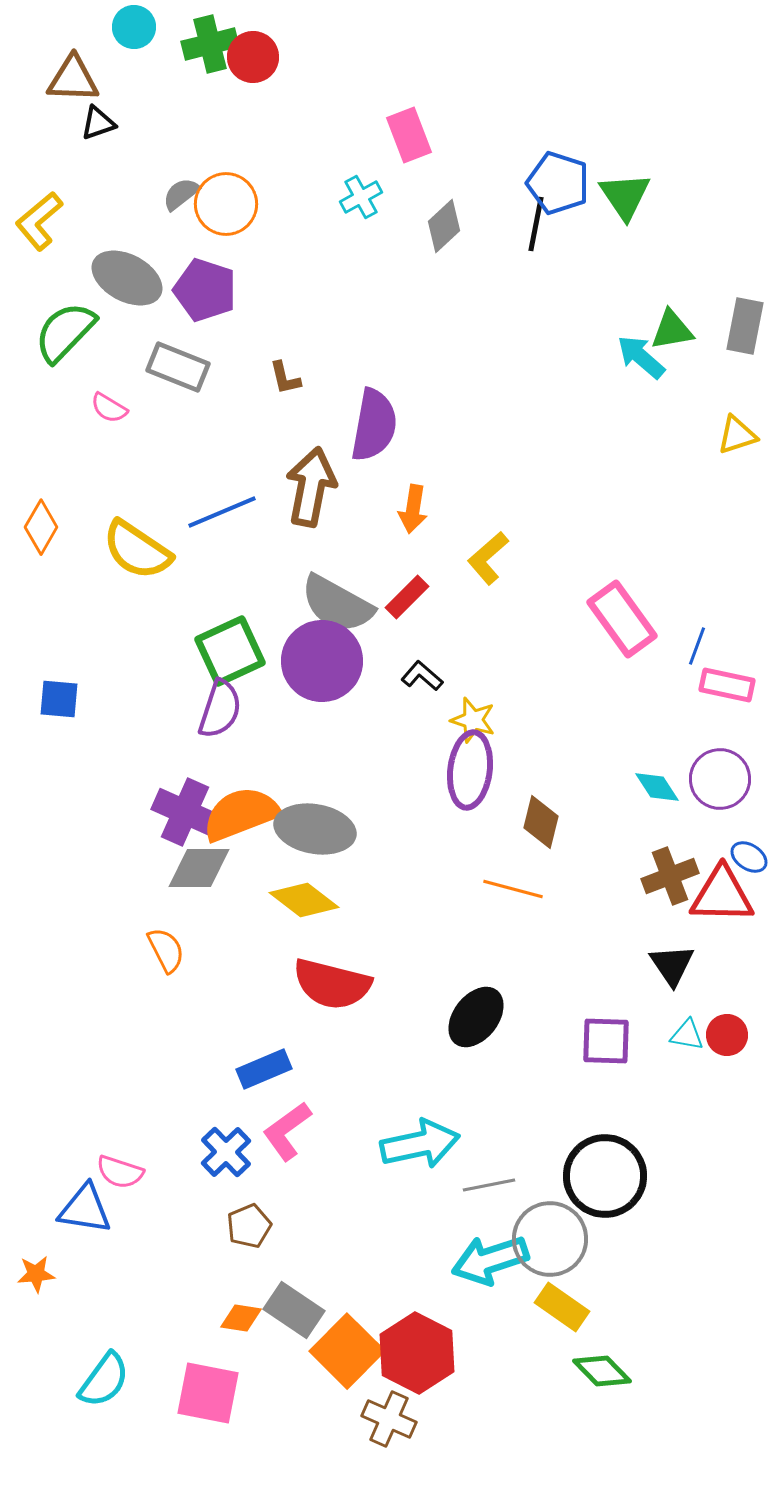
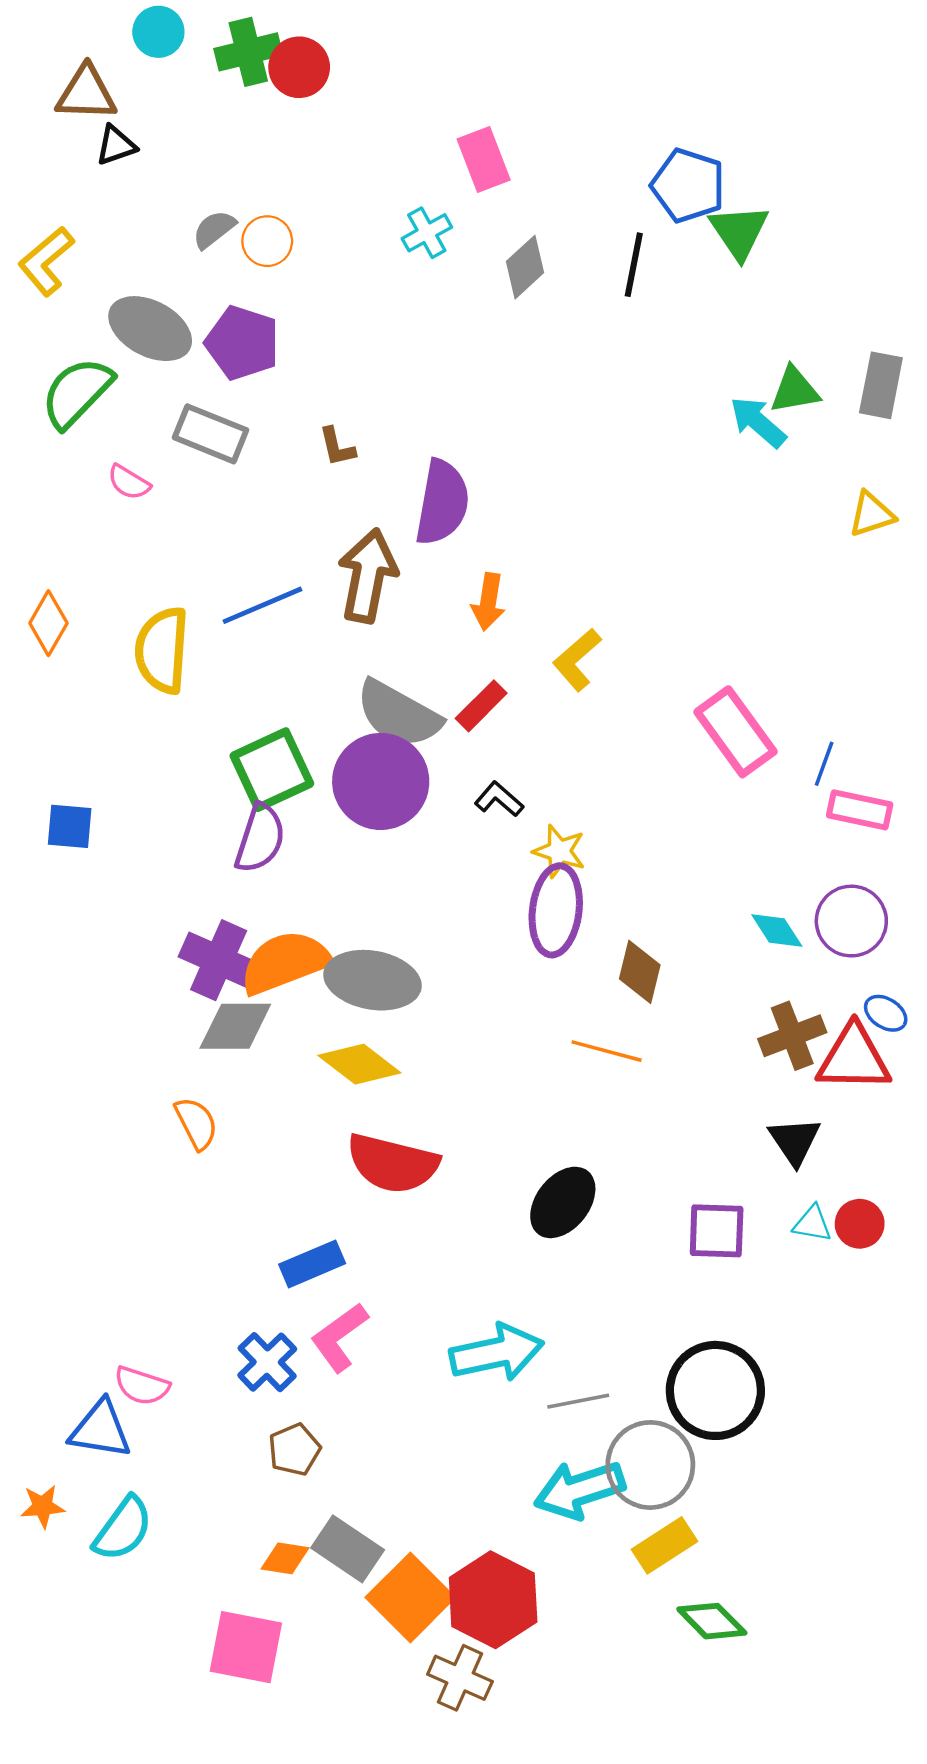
blue pentagon: (558, 183) -> (688, 186), moved
orange circle: (226, 204) -> (267, 241), size x0.7
yellow semicircle: (137, 550) -> (162, 650), turned 60
yellow rectangle: (562, 1307) -> (665, 1545), turned -68
cyan semicircle: (104, 1380) -> (123, 1529), moved

